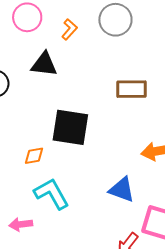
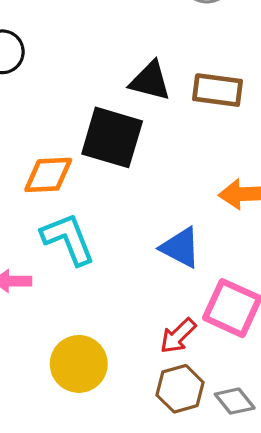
black triangle: (44, 64) -> (150, 81), moved
orange diamond: (34, 156) -> (48, 175), size x1.5

